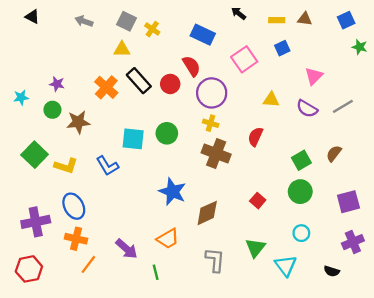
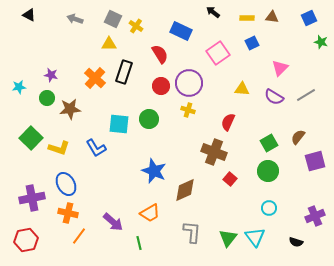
red semicircle: (191, 66) -> (160, 54), moved
black rectangle: (139, 81) -> (124, 72), turned 60
red circle: (170, 84) -> (161, 86), moved
brown cross: (216, 153) -> (214, 152), moved
purple square: (348, 202) -> (315, 161), moved
green triangle: (255, 248) -> (228, 238), moved

